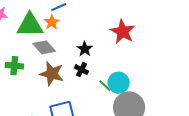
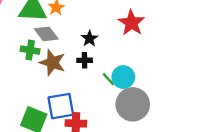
green cross: (14, 66) -> (30, 50), moved
black cross: (81, 70) -> (85, 60), turned -32

